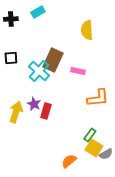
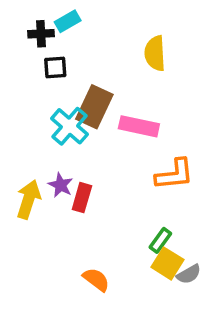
black cross: (11, 19) -> (41, 34), moved
black square: (11, 58) -> (55, 68), moved
pink rectangle: (78, 71) -> (139, 126), size x1.5
orange semicircle: (69, 161) -> (96, 280), moved, turned 77

